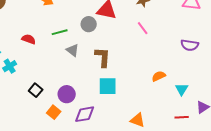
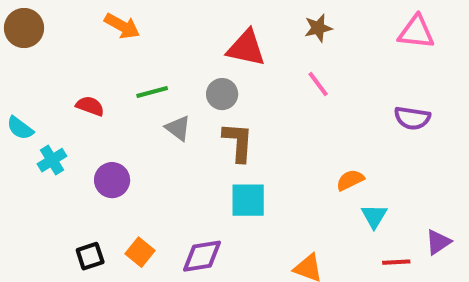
gray circle: (89, 24) -> (222, 94), moved
cyan triangle: (182, 89) -> (374, 216), moved
black square: (36, 90) -> (90, 256), moved, turned 32
purple circle: (67, 94) -> (112, 180), moved

